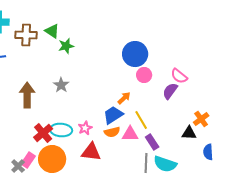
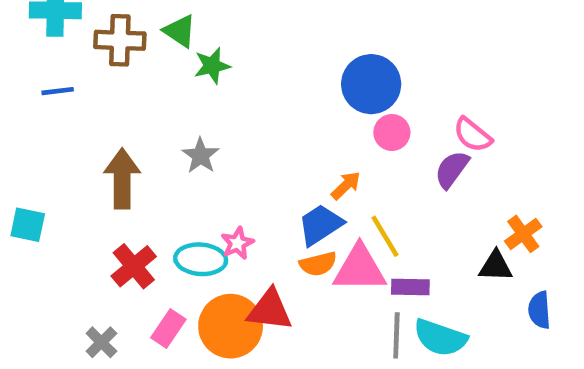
pink star: (85, 128) -> (237, 243), moved
red cross: (43, 133) -> (134, 266), moved
pink triangle: (130, 134) -> (360, 269), size x1.4
purple rectangle: (152, 142) -> (410, 287), turned -56
orange circle: (52, 159) -> (231, 326), moved
pink rectangle: (28, 160) -> (168, 328), moved

